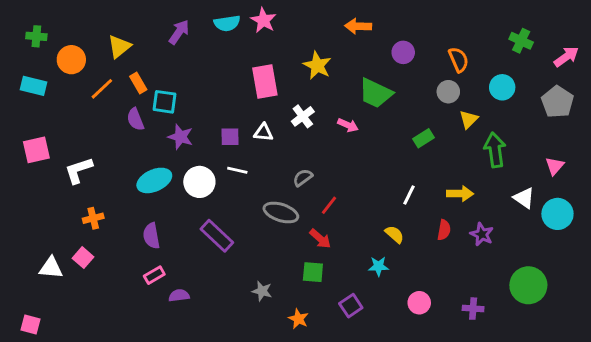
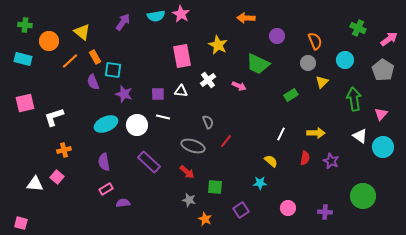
yellow triangle: (119, 47) -> (82, 32), turned -42
green arrow: (495, 150) -> (354, 99), moved
gray semicircle: (303, 178) -> (208, 122), turned 104
red arrow: (320, 239) -> (187, 172), moved
gray star: (262, 291) -> (189, 200), moved

